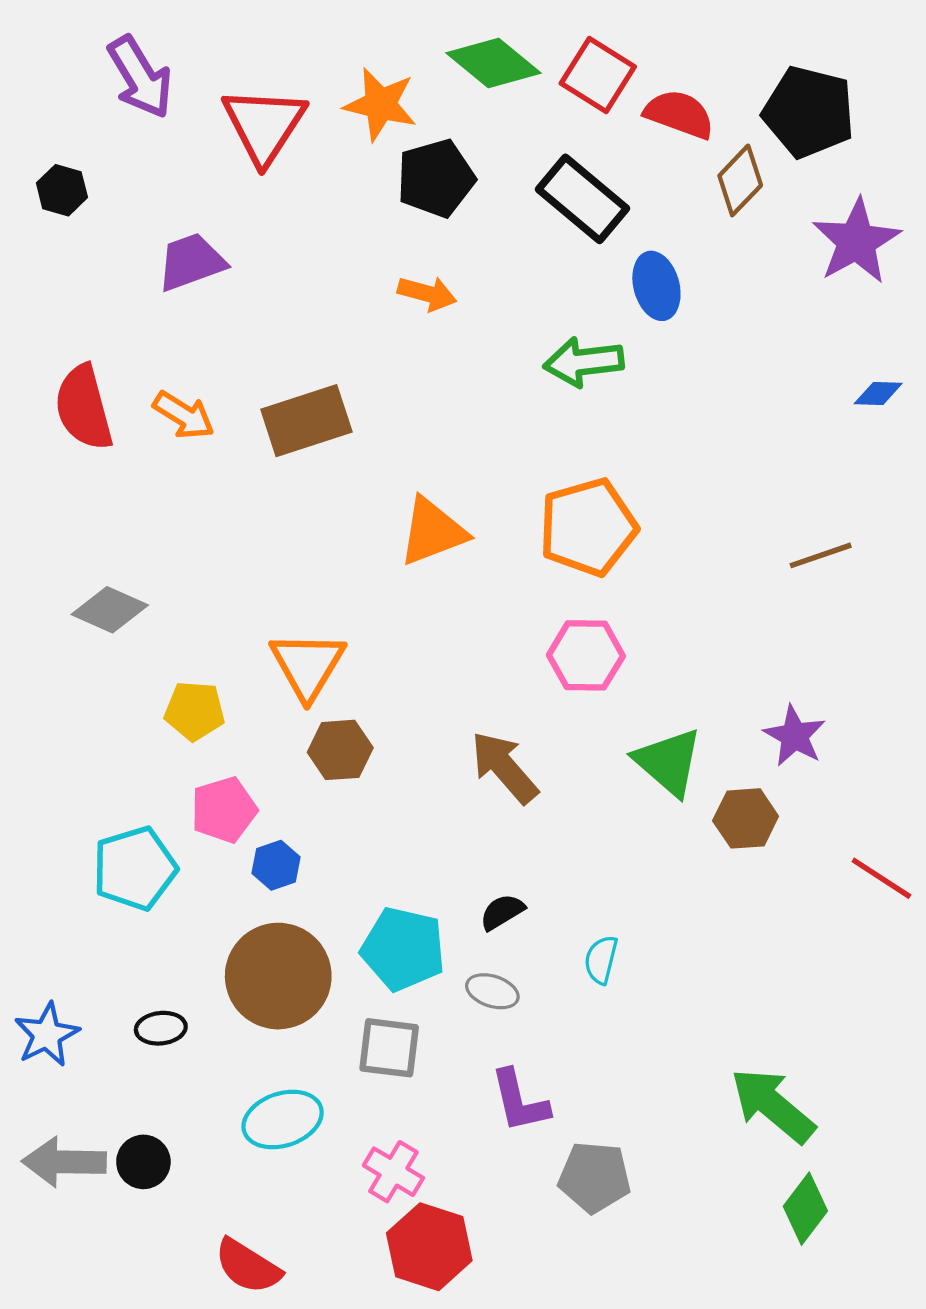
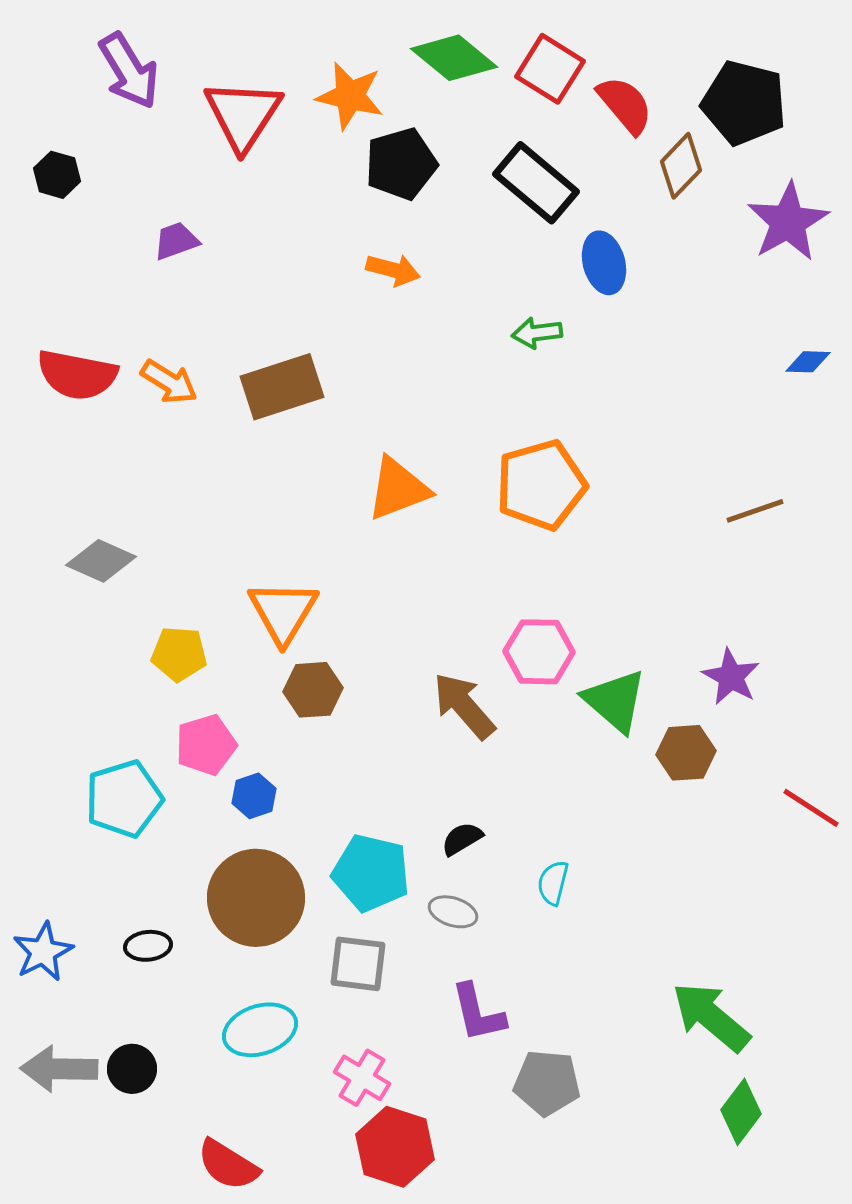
red semicircle: (679, 114) -> (625, 105), turned 30
purple trapezoid: (191, 262) -> (176, 241), size x0.7
green arrow: (584, 362) -> (537, 333), size x0.7
red semicircle: (84, 408) -> (77, 375), turned -64
pink hexagon: (586, 655) -> (539, 652), moved

